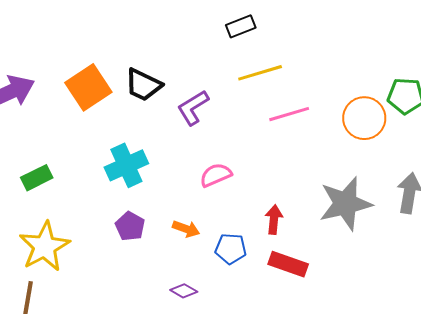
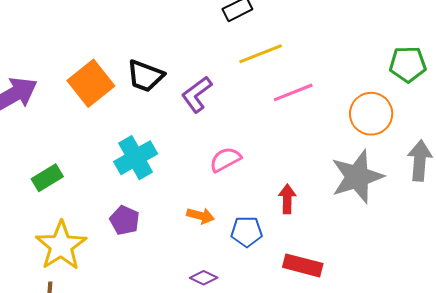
orange circle: (364, 118) -> (371, 114), moved
purple pentagon: (130, 226) -> (125, 220), moved
red rectangle: (288, 264) -> (303, 265), moved

